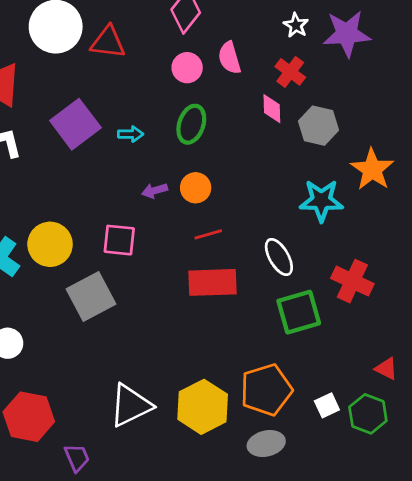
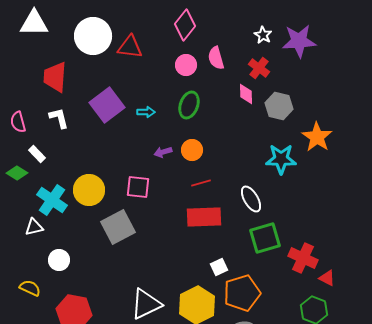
red cross: (352, 281) -> (303, 258), moved
white square: (327, 405) -> (219, 267), moved

